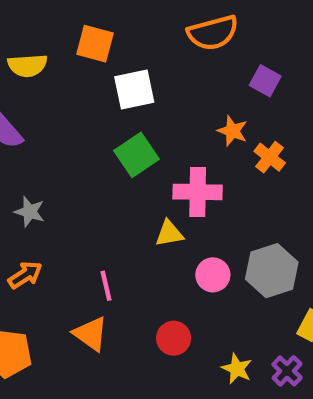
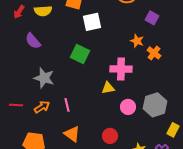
green square: (136, 155) -> (80, 54), moved, turned -30
gray star: (30, 212) -> (44, 78), size x1.5
pink line: (106, 286) -> (67, 105), moved

